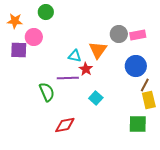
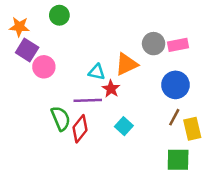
pink circle: (34, 37) -> (44, 67), moved
purple square: (19, 50) -> (27, 50), moved, turned 30
orange triangle: (98, 50) -> (126, 64), turned 30
brown line: (145, 85) -> (174, 117), moved
red diamond: (65, 125) -> (80, 129), moved, turned -40

